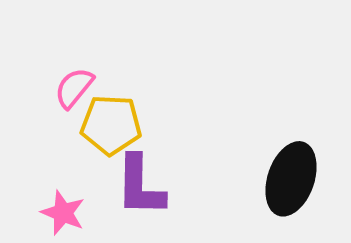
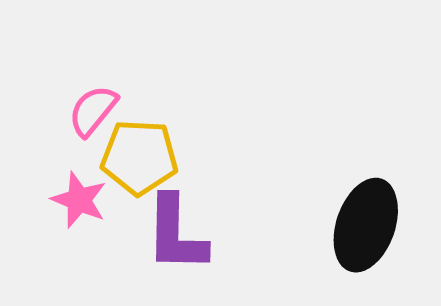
pink star: (63, 213) -> (79, 200), moved

